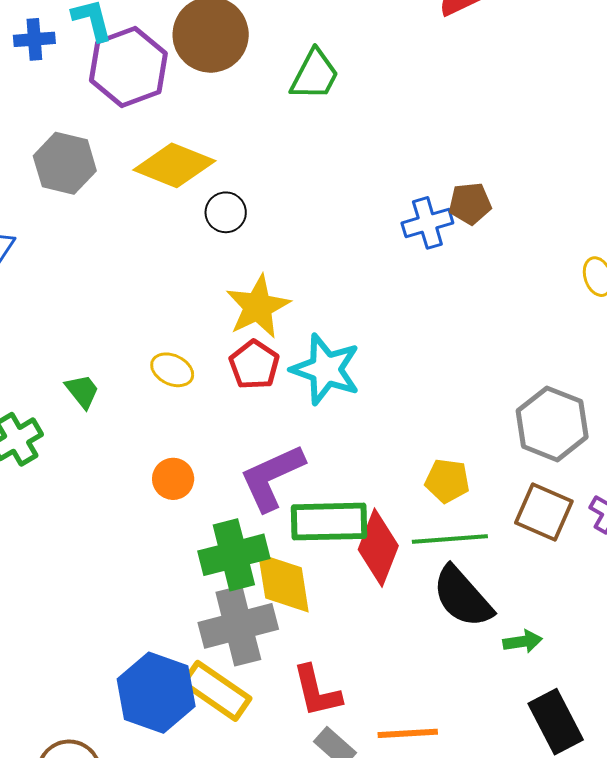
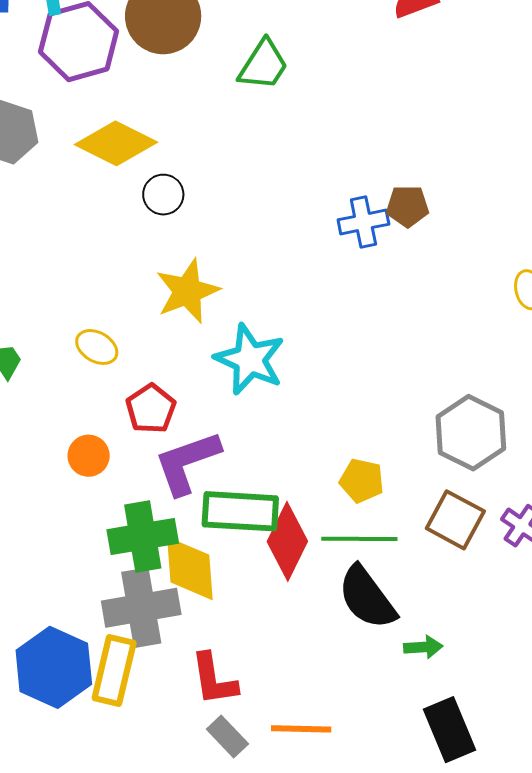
red pentagon: (254, 365) -> (151, 409), moved
yellow rectangle: (217, 691) -> (114, 671), turned 64

